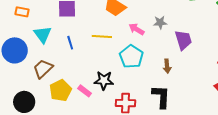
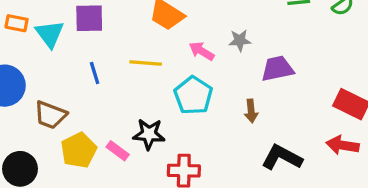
cyan triangle: (43, 35) -> (50, 34), moved
purple trapezoid: (183, 40) -> (277, 69), turned -85
brown trapezoid: (43, 69) -> (50, 115), turned -115
black L-shape: (161, 97) -> (282, 157), moved, turned -65

